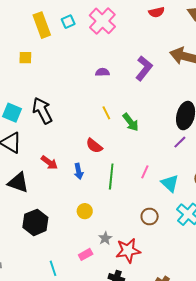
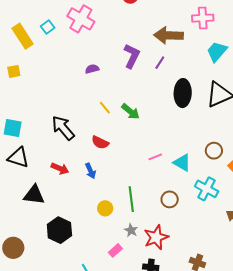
black arrow: (42, 111) -> (63, 128), moved
purple line: (180, 142) -> (160, 63), moved
pink line: (145, 172) -> (155, 157), turned 56
green line: (111, 177) -> (131, 199), moved

